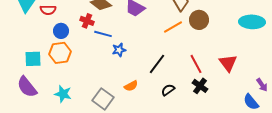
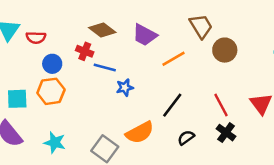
orange line: (173, 27) -> (173, 59), moved
orange semicircle: (131, 86) -> (140, 133), size x1.6

